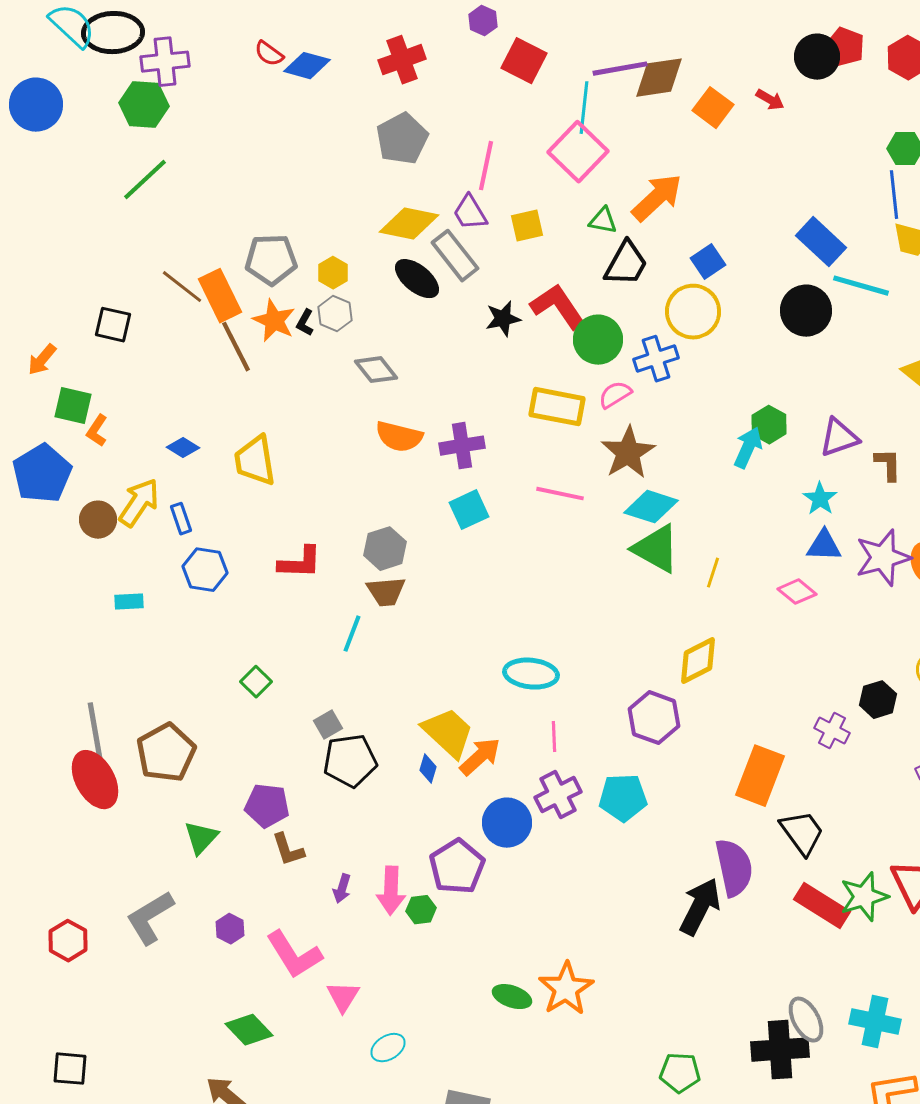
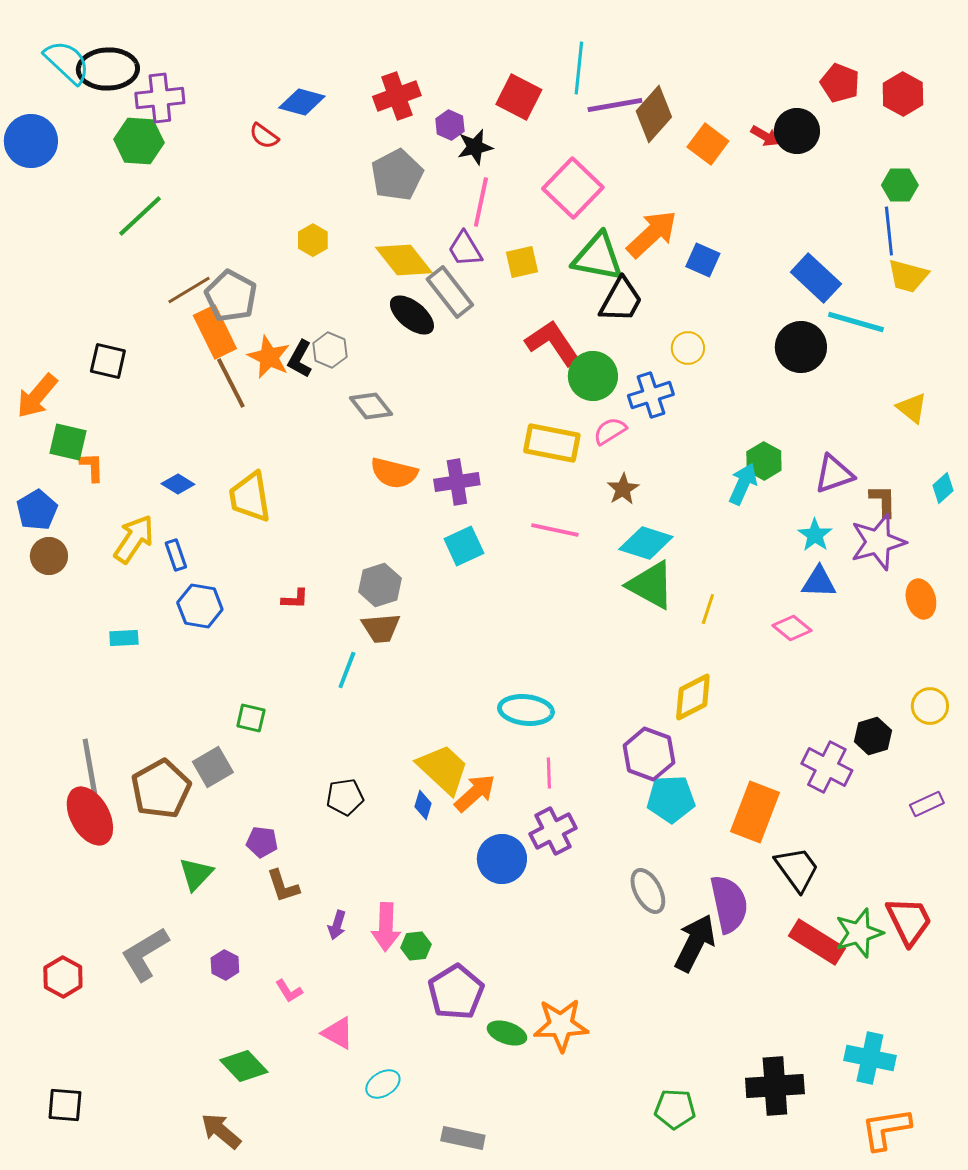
purple hexagon: (483, 21) -> (450, 125), moved
red semicircle: (269, 54) -> (264, 136), moved
black circle: (817, 57) -> (797, 131), moved
brown diamond: (659, 78) -> (654, 114), turned -40
cyan line: (584, 108) -> (579, 68), moved
green triangle: (603, 221) -> (598, 257), size x1.8
yellow diamond: (409, 224) -> (404, 260), turned 40
gray pentagon: (271, 260) -> (231, 296), moved, turned 30
blue square: (708, 262) -> (703, 260), moved, turned -32
yellow hexagon: (333, 273) -> (313, 240), moved
brown line: (182, 287) -> (189, 290), moved, turned -69
yellow circle: (693, 312) -> (688, 348), size x0.6
black star: (503, 319) -> (475, 147), moved
black L-shape: (305, 323) -> (300, 359), size x1.4
orange arrow: (42, 360) -> (37, 396), size x1.4
orange L-shape: (97, 431) -> (92, 467), turned 144
brown star: (628, 453) -> (623, 489), size x0.6
blue pentagon: (42, 474) -> (37, 510), size x0.7
brown circle: (98, 520) -> (49, 556), moved
purple star: (883, 558) -> (878, 542), moved
red L-shape: (300, 563) -> (295, 599), size x0.6
green square: (256, 682) -> (251, 718), turned -32
gray square: (328, 725) -> (213, 767), moved, size x1.4
purple cross: (832, 731) -> (827, 767), size x1.4
black pentagon: (350, 761) -> (345, 797), size x0.7
cyan pentagon: (623, 798) -> (671, 799), moved
purple pentagon: (267, 806) -> (262, 842), size x0.7
purple pentagon: (457, 867) -> (456, 992), moved
pink L-shape: (294, 955) -> (289, 991), size x0.5
orange star: (566, 989) -> (561, 1025), turned 30
pink triangle: (343, 997) -> (338, 1033), turned -33
gray ellipse: (806, 1020) -> (648, 891), moved

